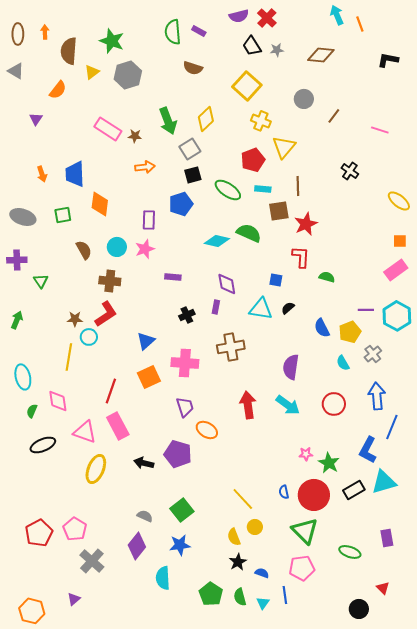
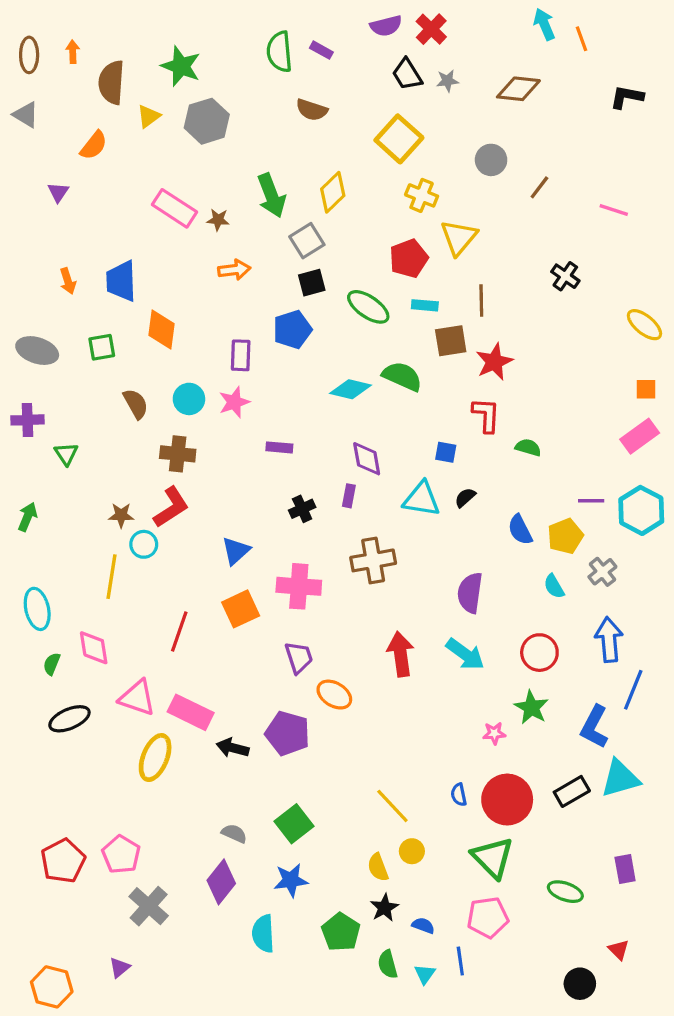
pink rectangle: (118, 426) -> (191, 712), moved, turned -36
green star: (329, 463) -> (531, 707), moved
green pentagon: (211, 594) -> (341, 932), moved

